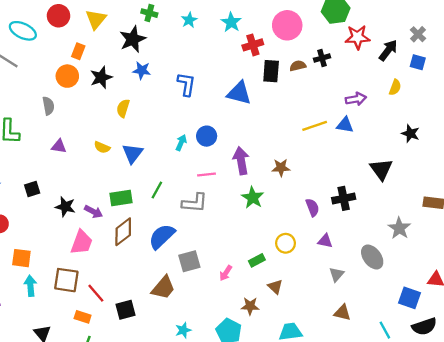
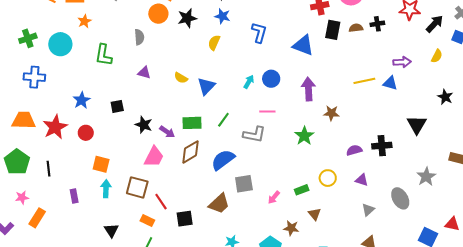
yellow semicircle: (123, 108) -> (214, 43), moved
purple arrow: (241, 161) -> (308, 89), moved
purple semicircle: (312, 207) -> (354, 150), turned -91

